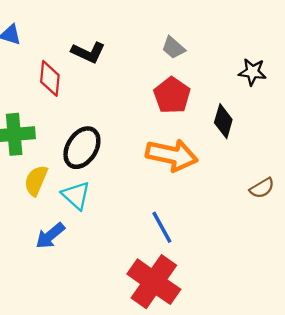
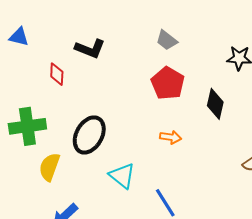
red diamond: (50, 78) -> (57, 74), size x0.7
orange arrow: (172, 155) -> (171, 137), size x0.5
cyan triangle: (76, 195) -> (122, 176), moved

